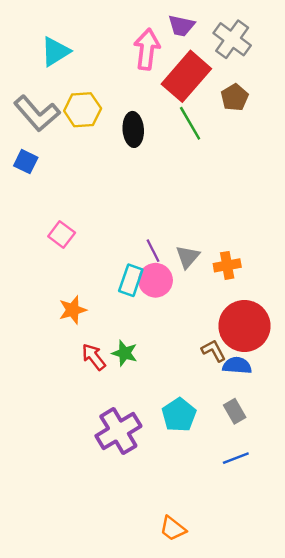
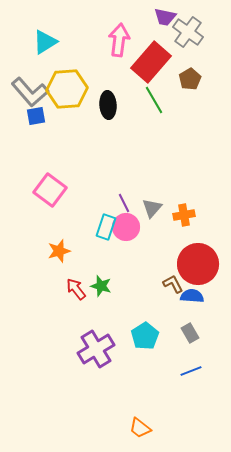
purple trapezoid: (181, 26) -> (165, 17), moved
yellow hexagon: (83, 110) -> (67, 89), size x1.4
blue square: (26, 162) -> (36, 116), moved, turned -36
pink square: (62, 235) -> (50, 190), size x1.5

